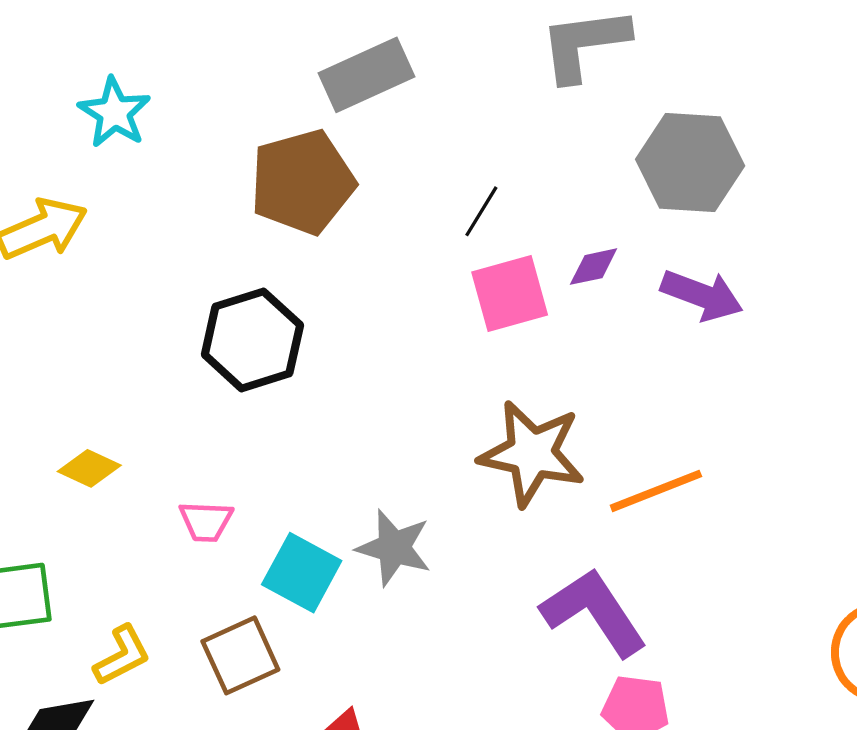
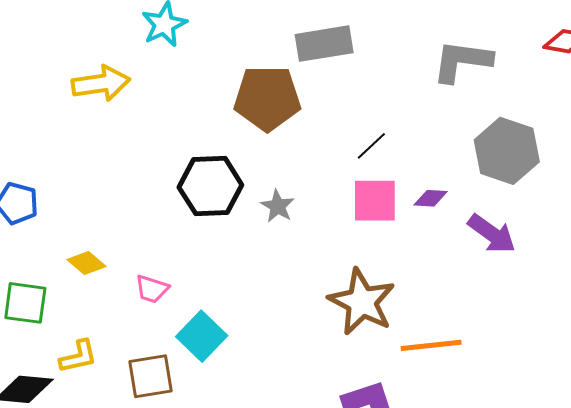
yellow diamond: (89, 468) -> (86, 263), moved
gray star: (394, 548) -> (278, 206), moved, size x0.7

